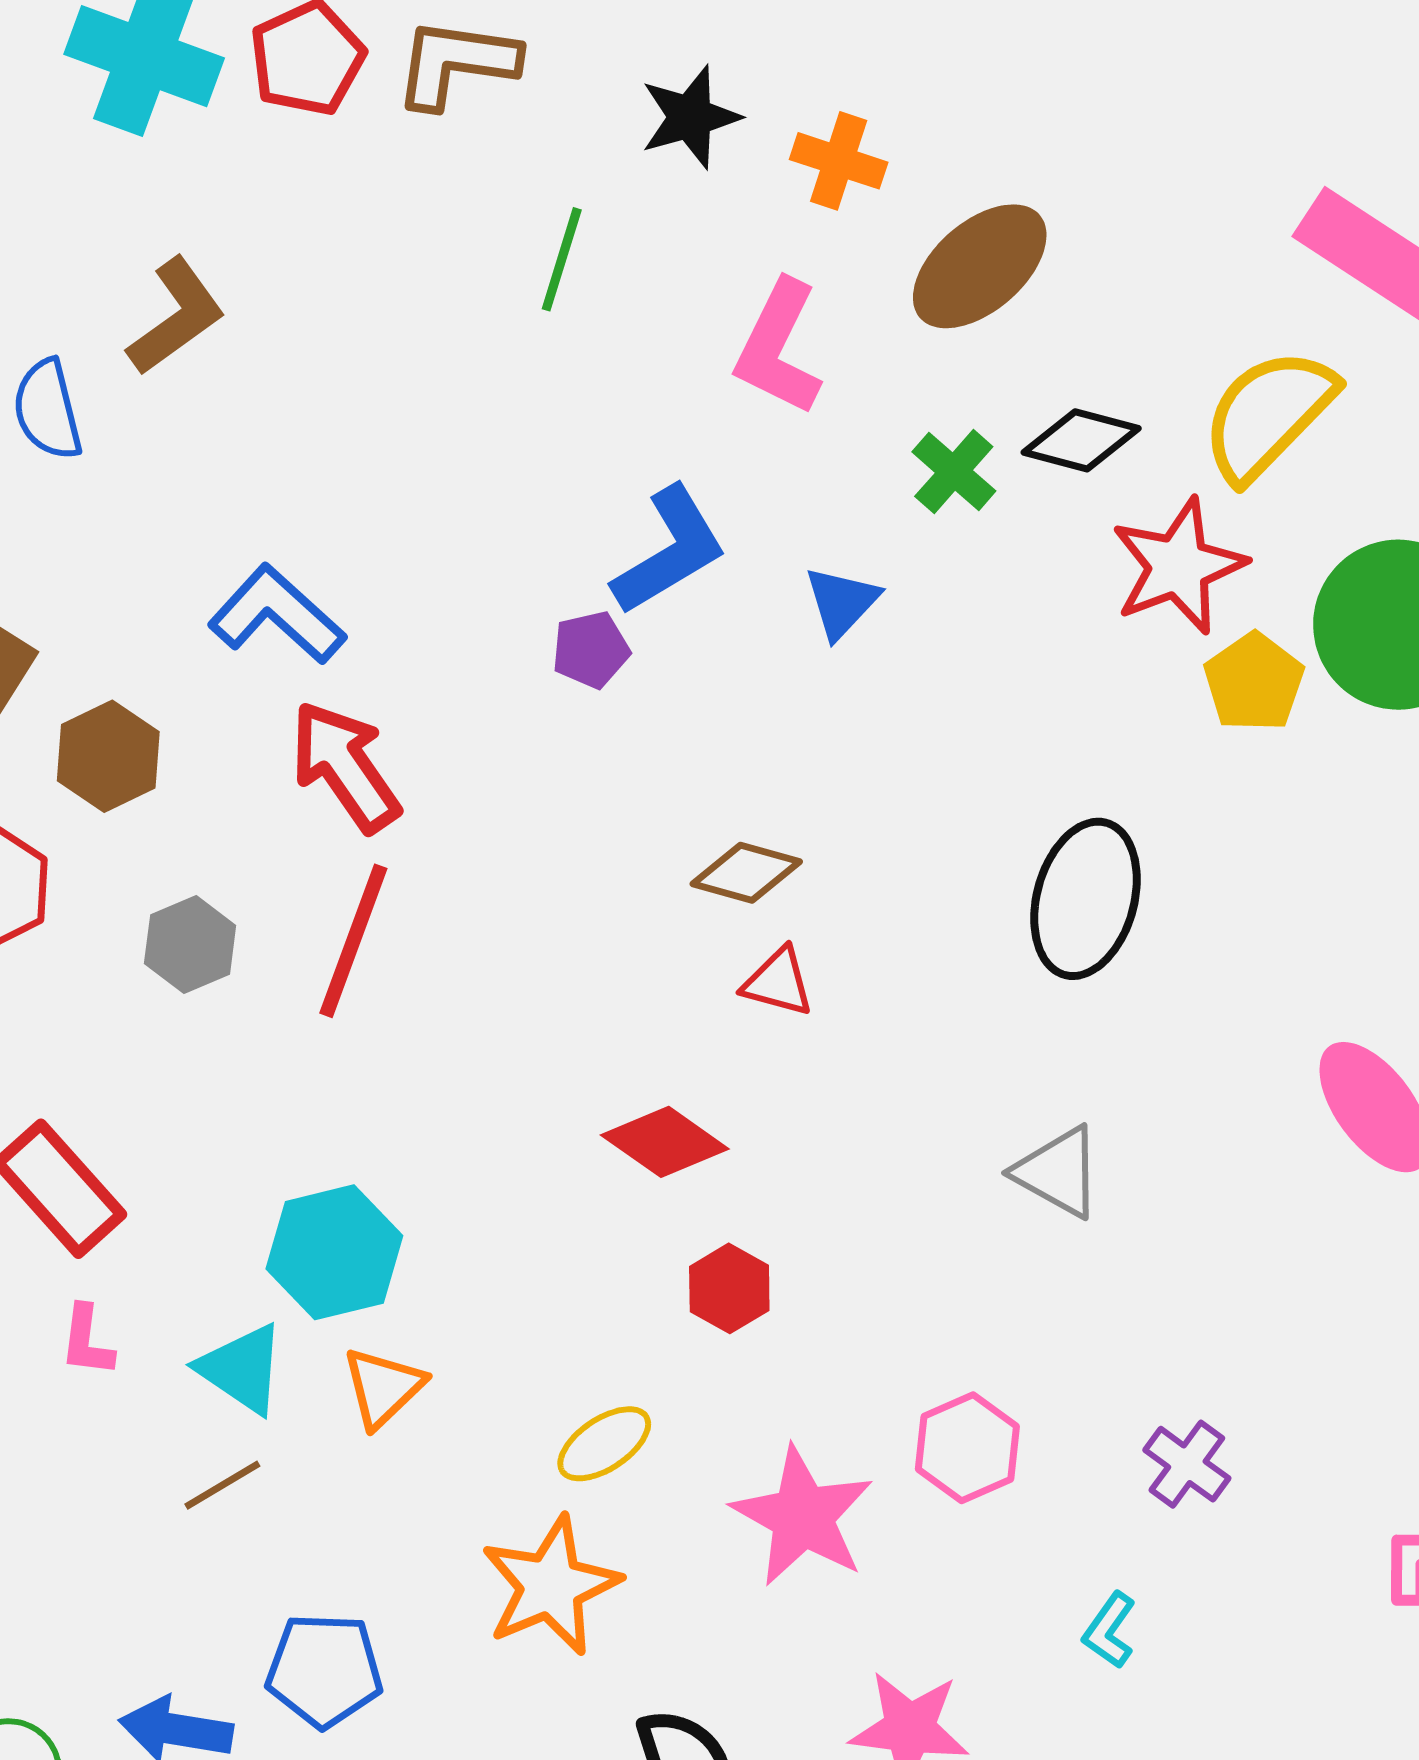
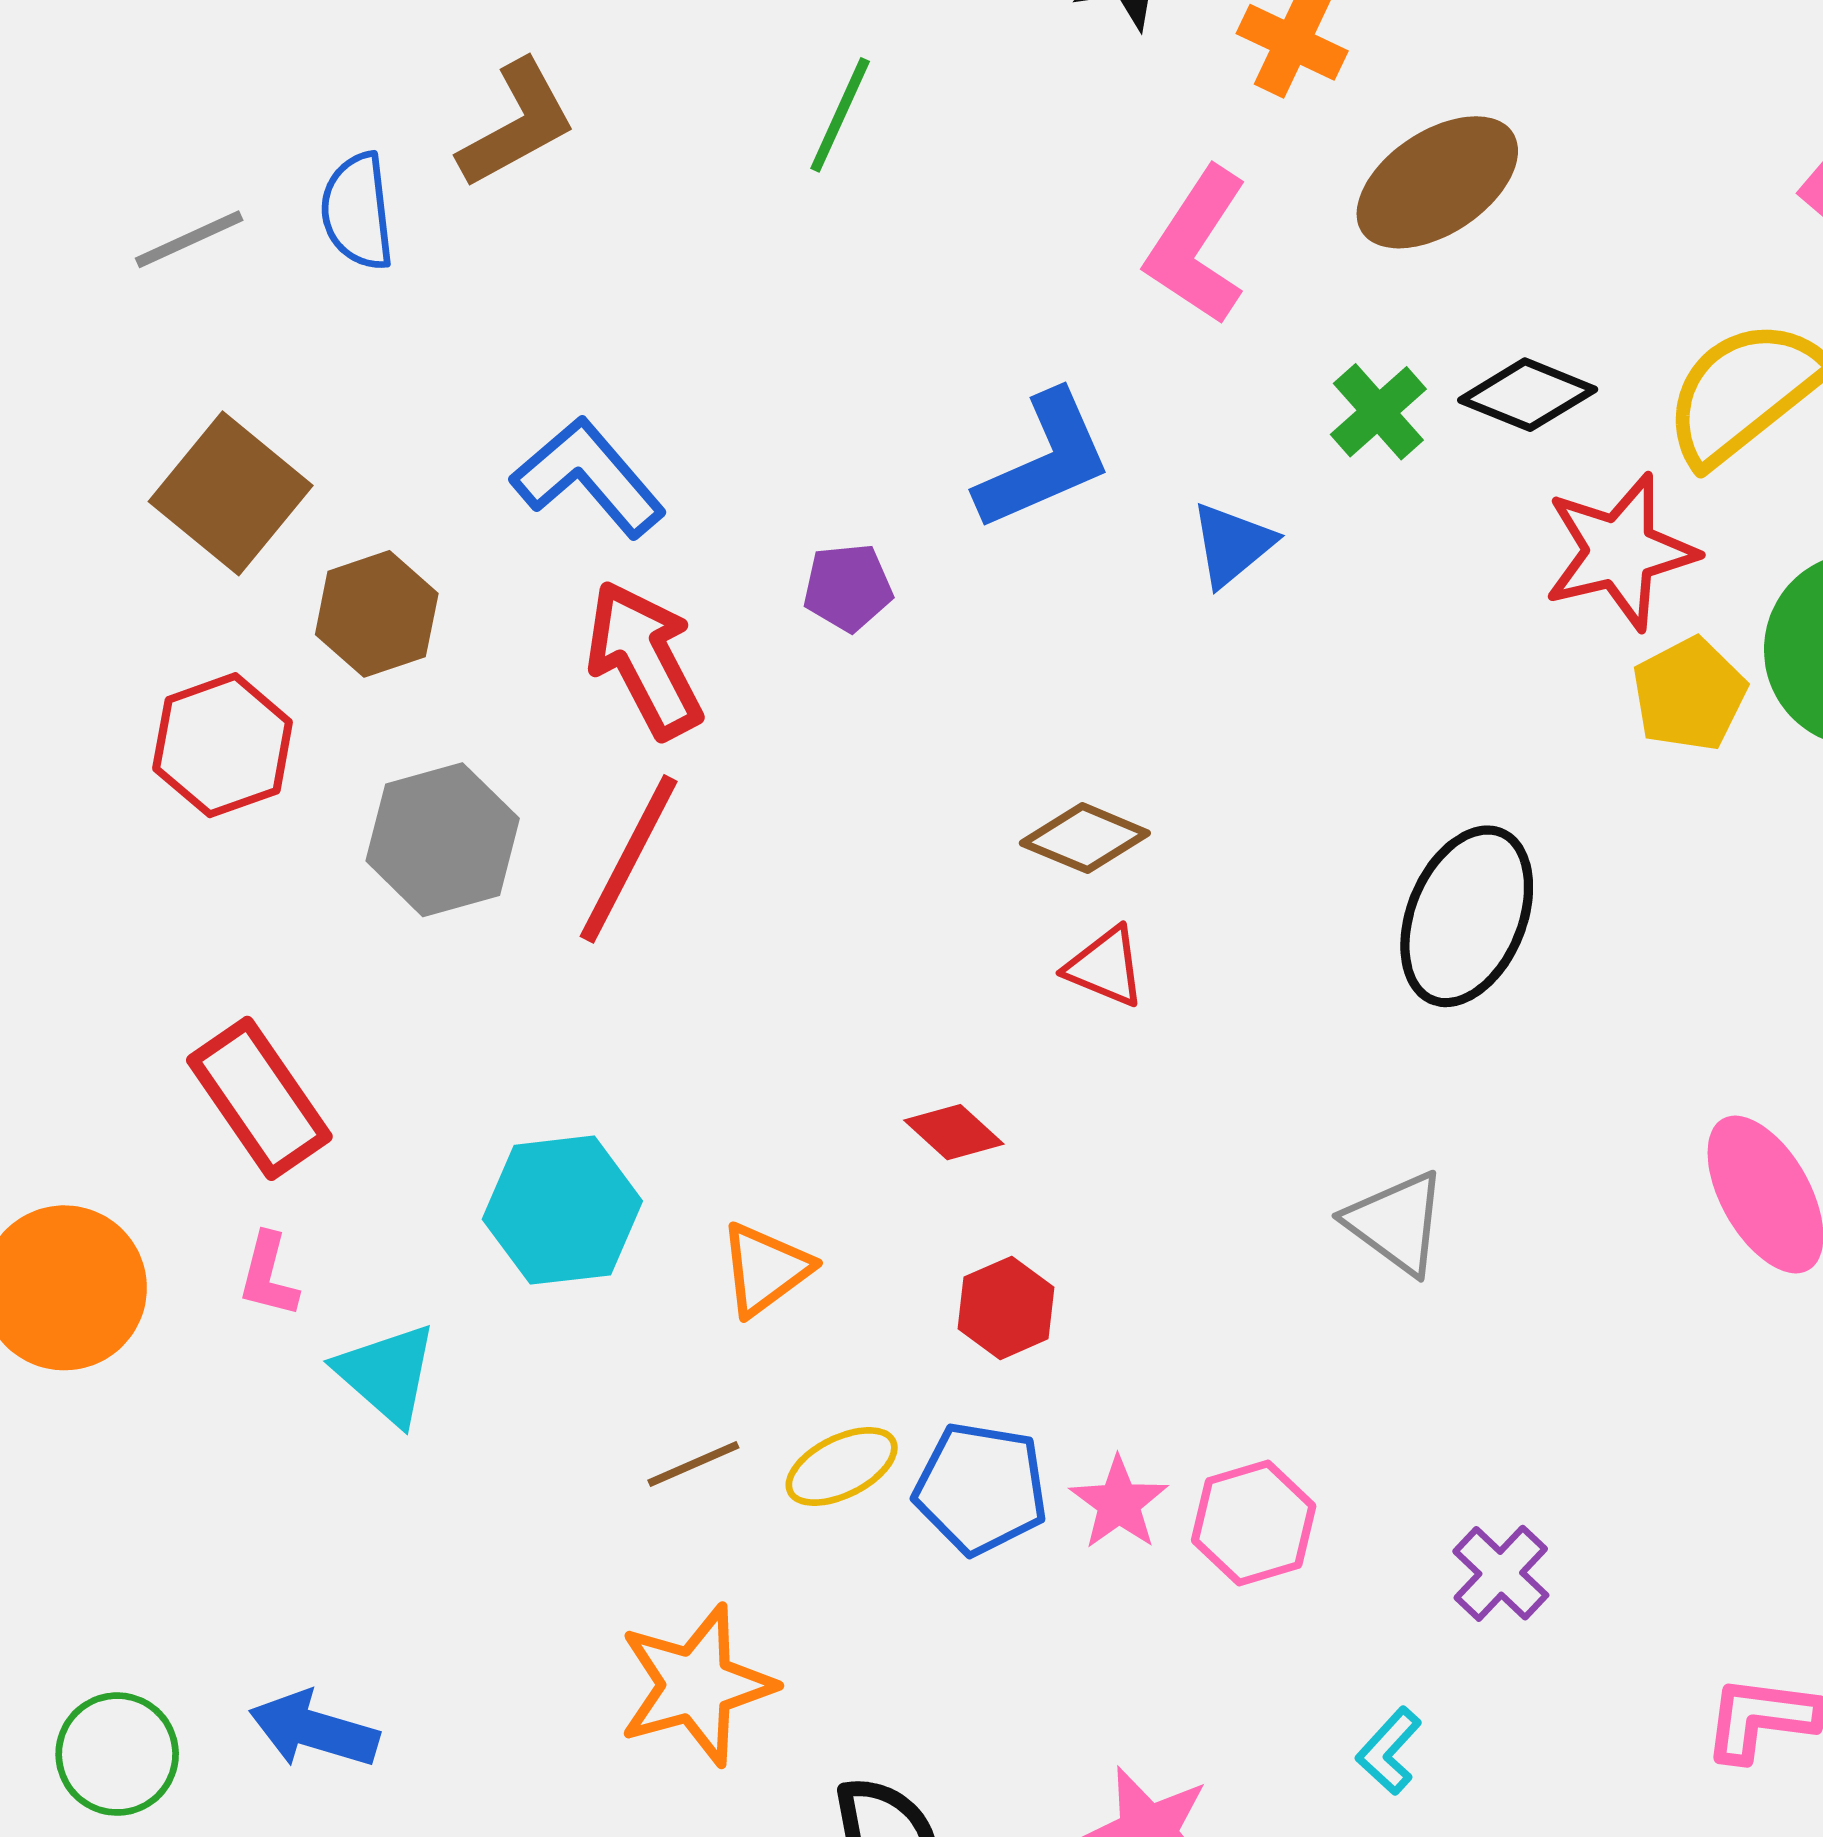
green line: (562, 259) -> (840, 115), moved
purple pentagon: (591, 650) -> (848, 587), moved
gray hexagon: (190, 945) -> (443, 840), size x1.4
red diamond: (665, 1142) -> (954, 1132), size x0.7
cyan triangle: (242, 1369) -> (387, 1374), moved
orange triangle: (383, 1387) -> (765, 1269), moved
brown line: (222, 1485) -> (693, 1464), moved
pink star: (803, 1516) -> (1119, 1503), moved, size x0.6
orange star: (551, 1586) -> (696, 1685), moved
blue pentagon: (324, 1670) -> (981, 1488), moved

